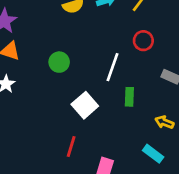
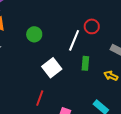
red circle: (143, 41) -> (92, 26), moved
yellow arrow: (164, 122) -> (111, 76), moved

